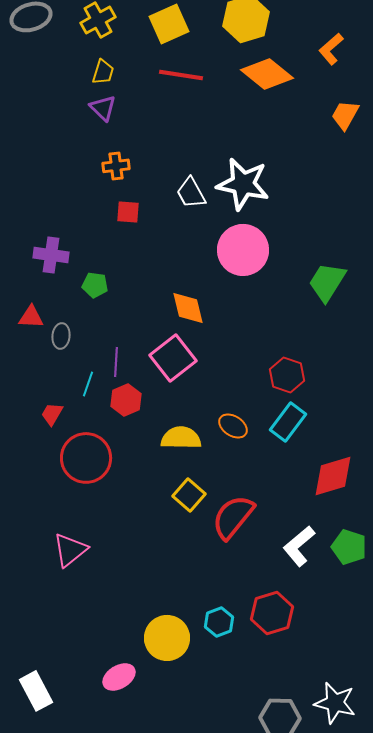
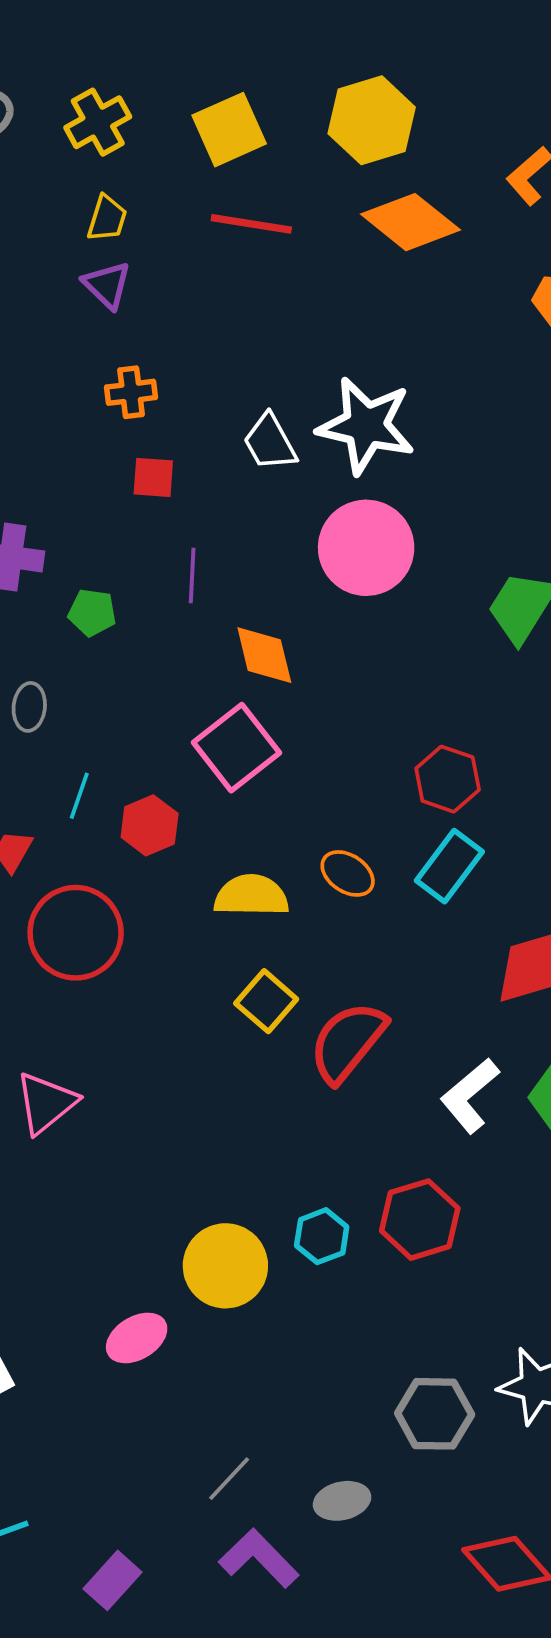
purple line: (116, 362) -> (192, 576), moved

